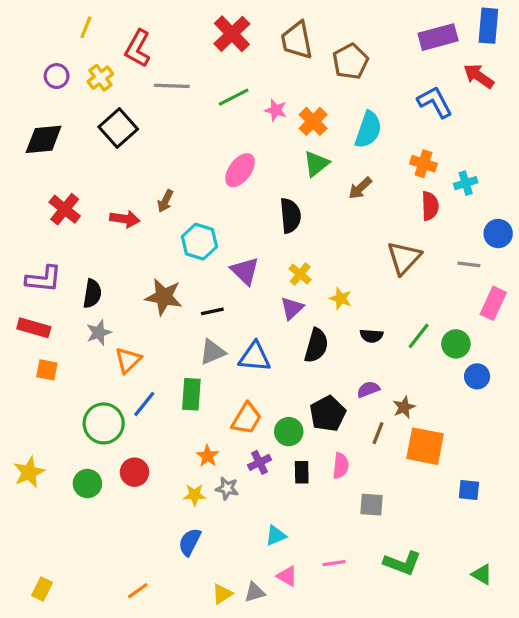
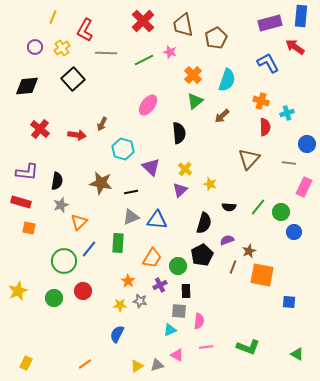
pink star: (276, 110) -> (170, 52), moved
black semicircle: (316, 346) -> (204, 223), moved
pink semicircle: (341, 466) -> (199, 321), moved
gray square: (372, 505) -> (179, 311), moved

